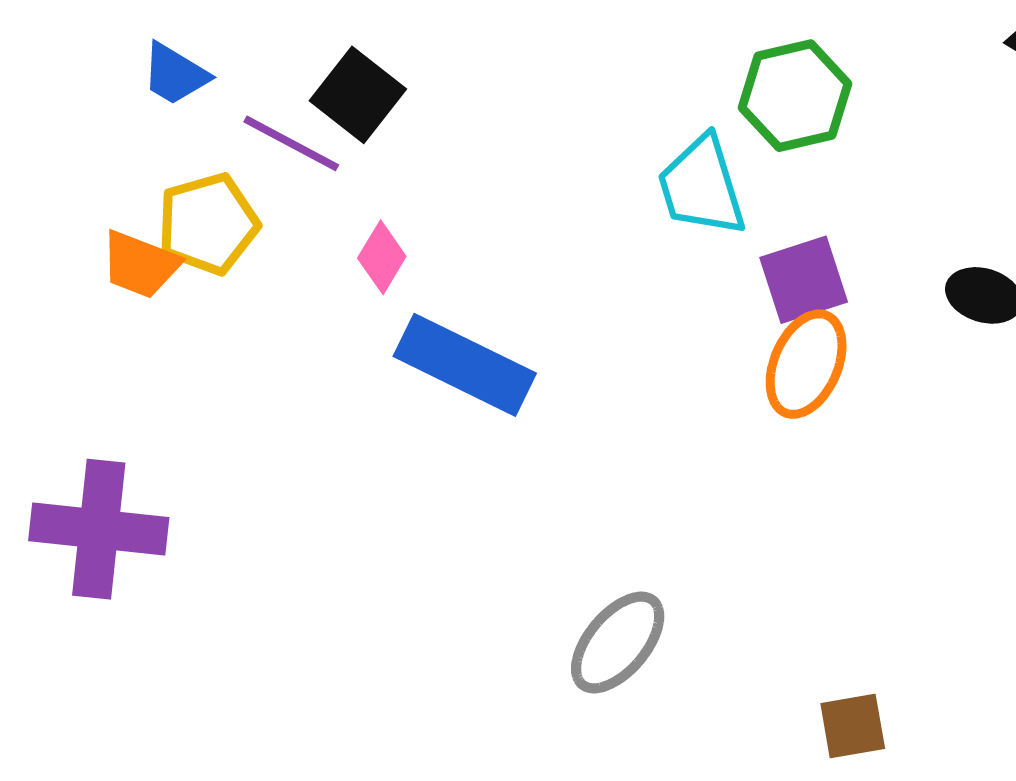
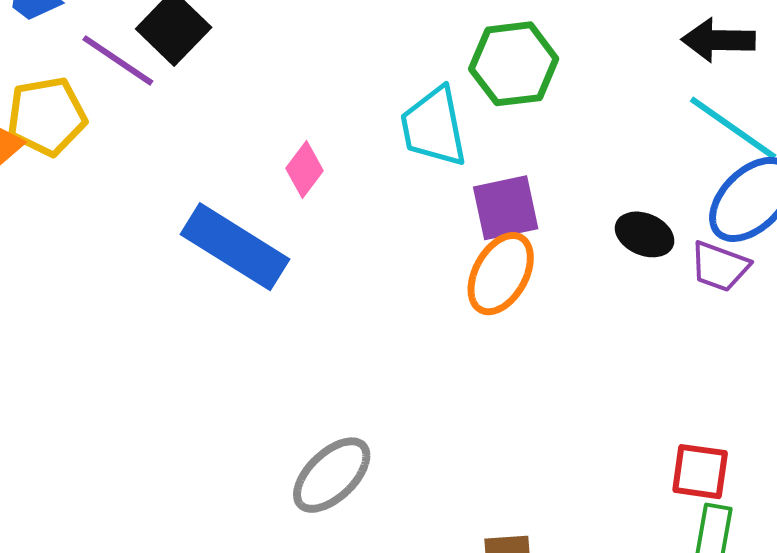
pink diamond: (382, 257) -> (304, 170), moved

